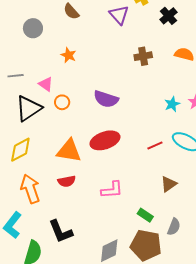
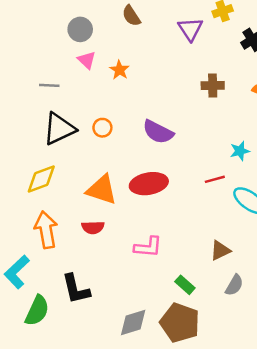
pink triangle: (46, 84) -> (87, 60), moved
red line: (155, 145) -> (215, 179), moved
gray semicircle: (174, 227) -> (234, 285), moved

